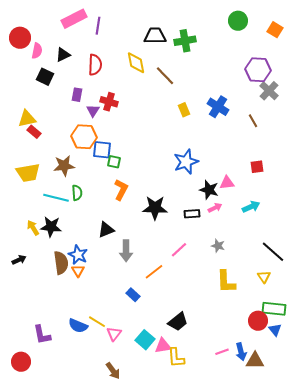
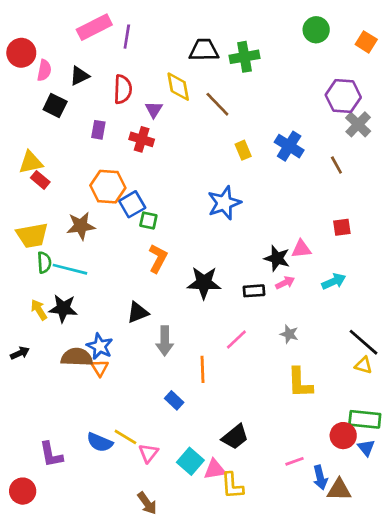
purple triangle: (93, 111) -> (154, 110), moved
blue square: (102, 150) -> (132, 204), turned -36
blue star: (186, 162) -> (224, 203), moved
green semicircle: (77, 193) -> (44, 262), moved
brown semicircle: (61, 263) -> (77, 357), turned -80
orange line: (154, 272) -> (203, 369), turned -54
yellow triangle: (264, 277) -> (364, 365), moved, turned -40
pink line: (222, 352) -> (295, 461), moved

